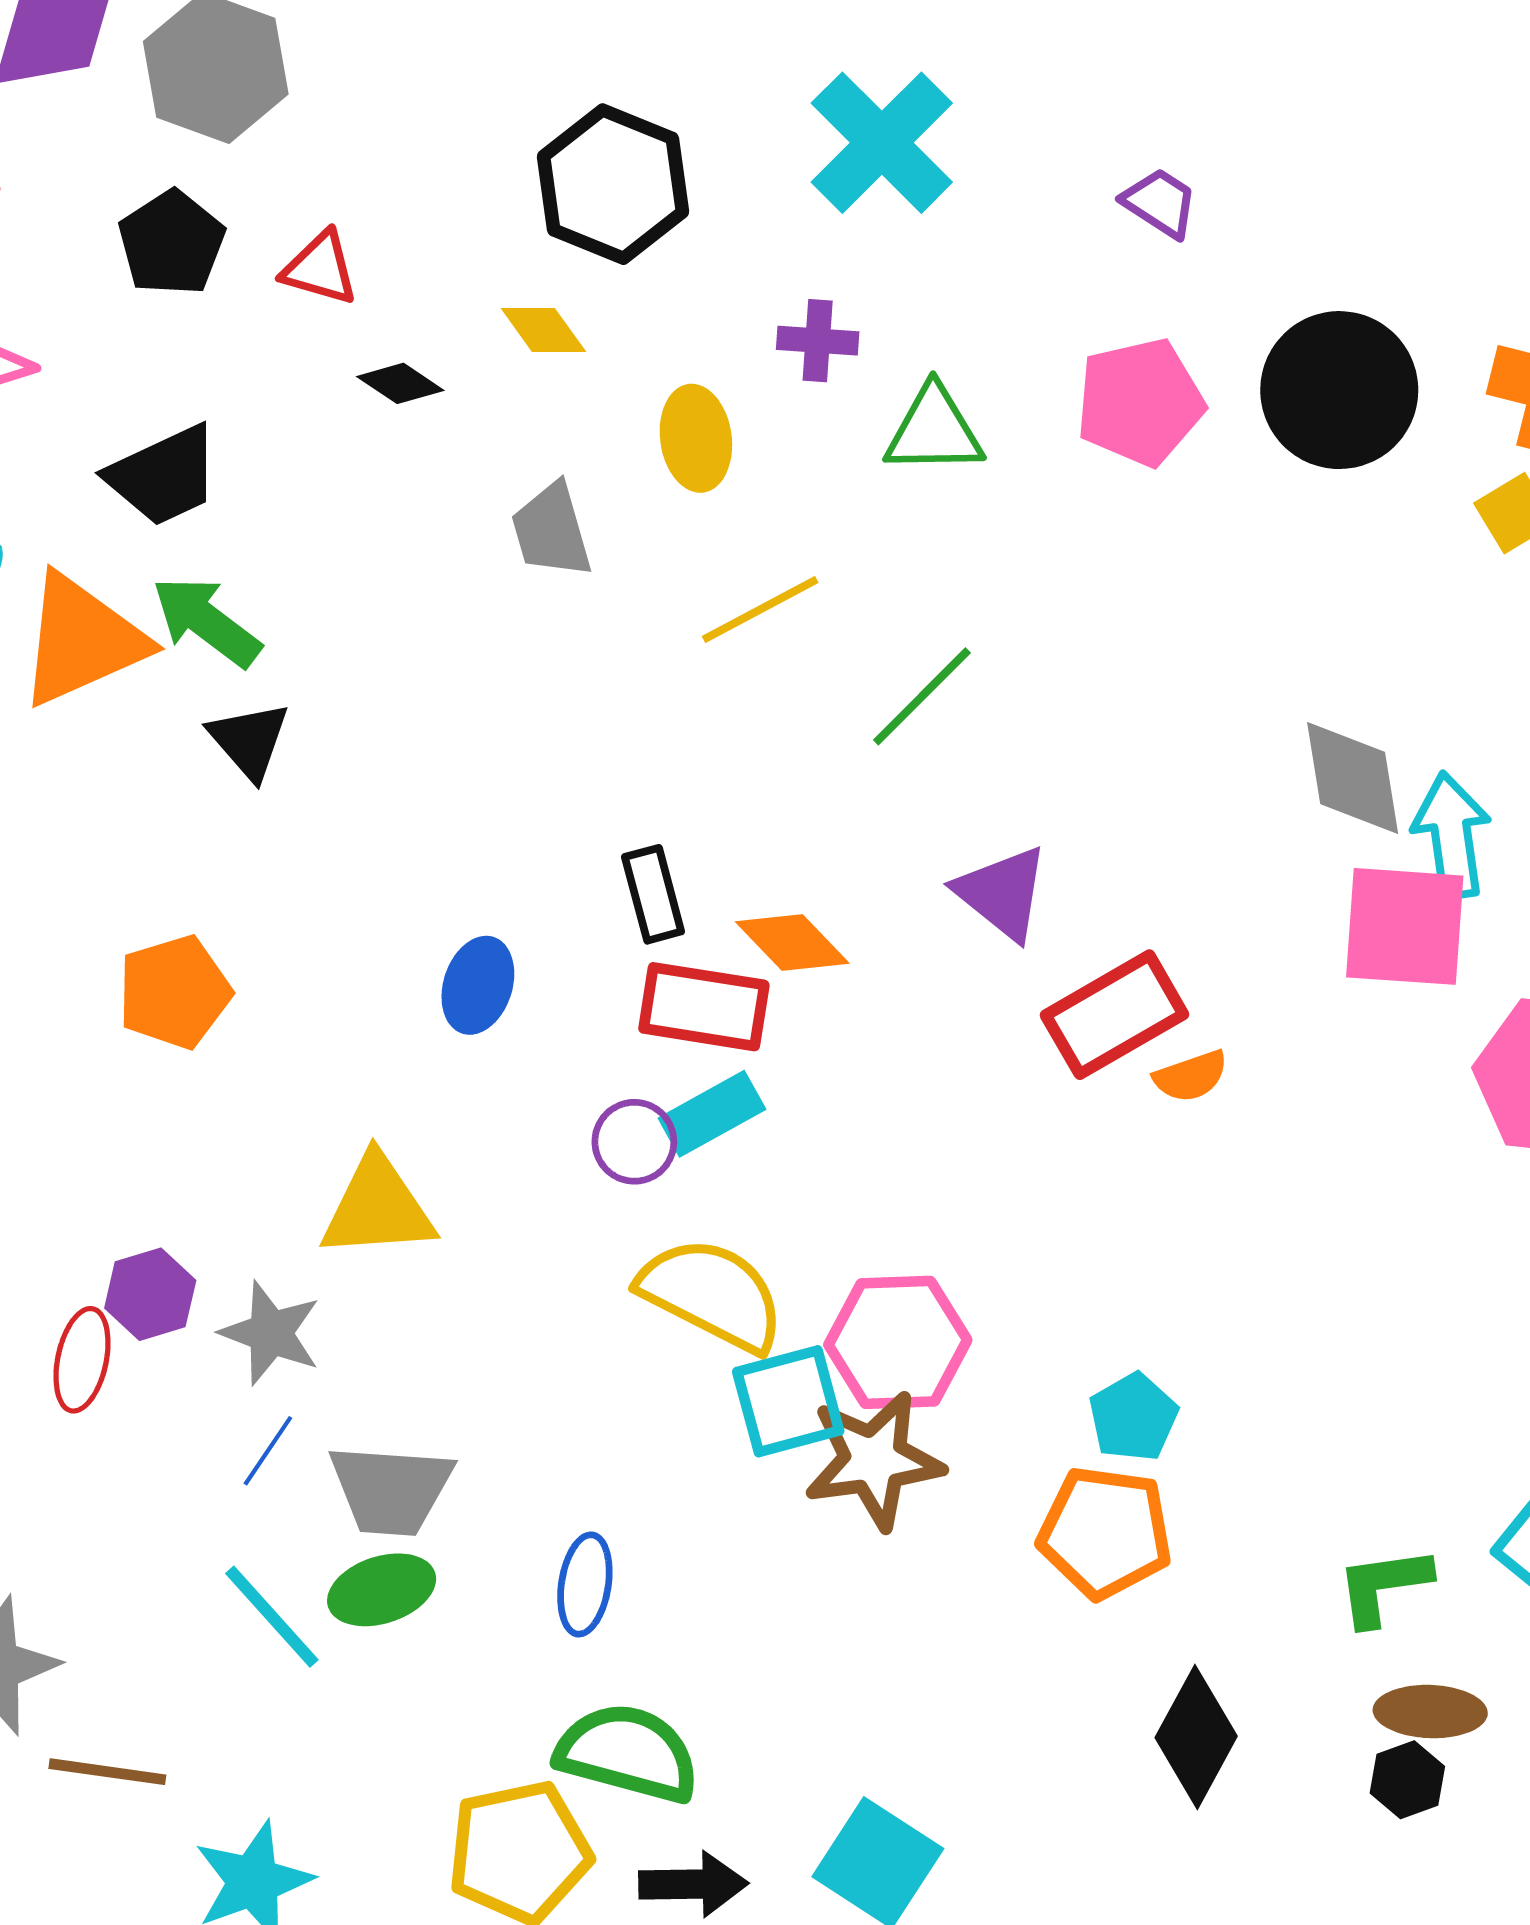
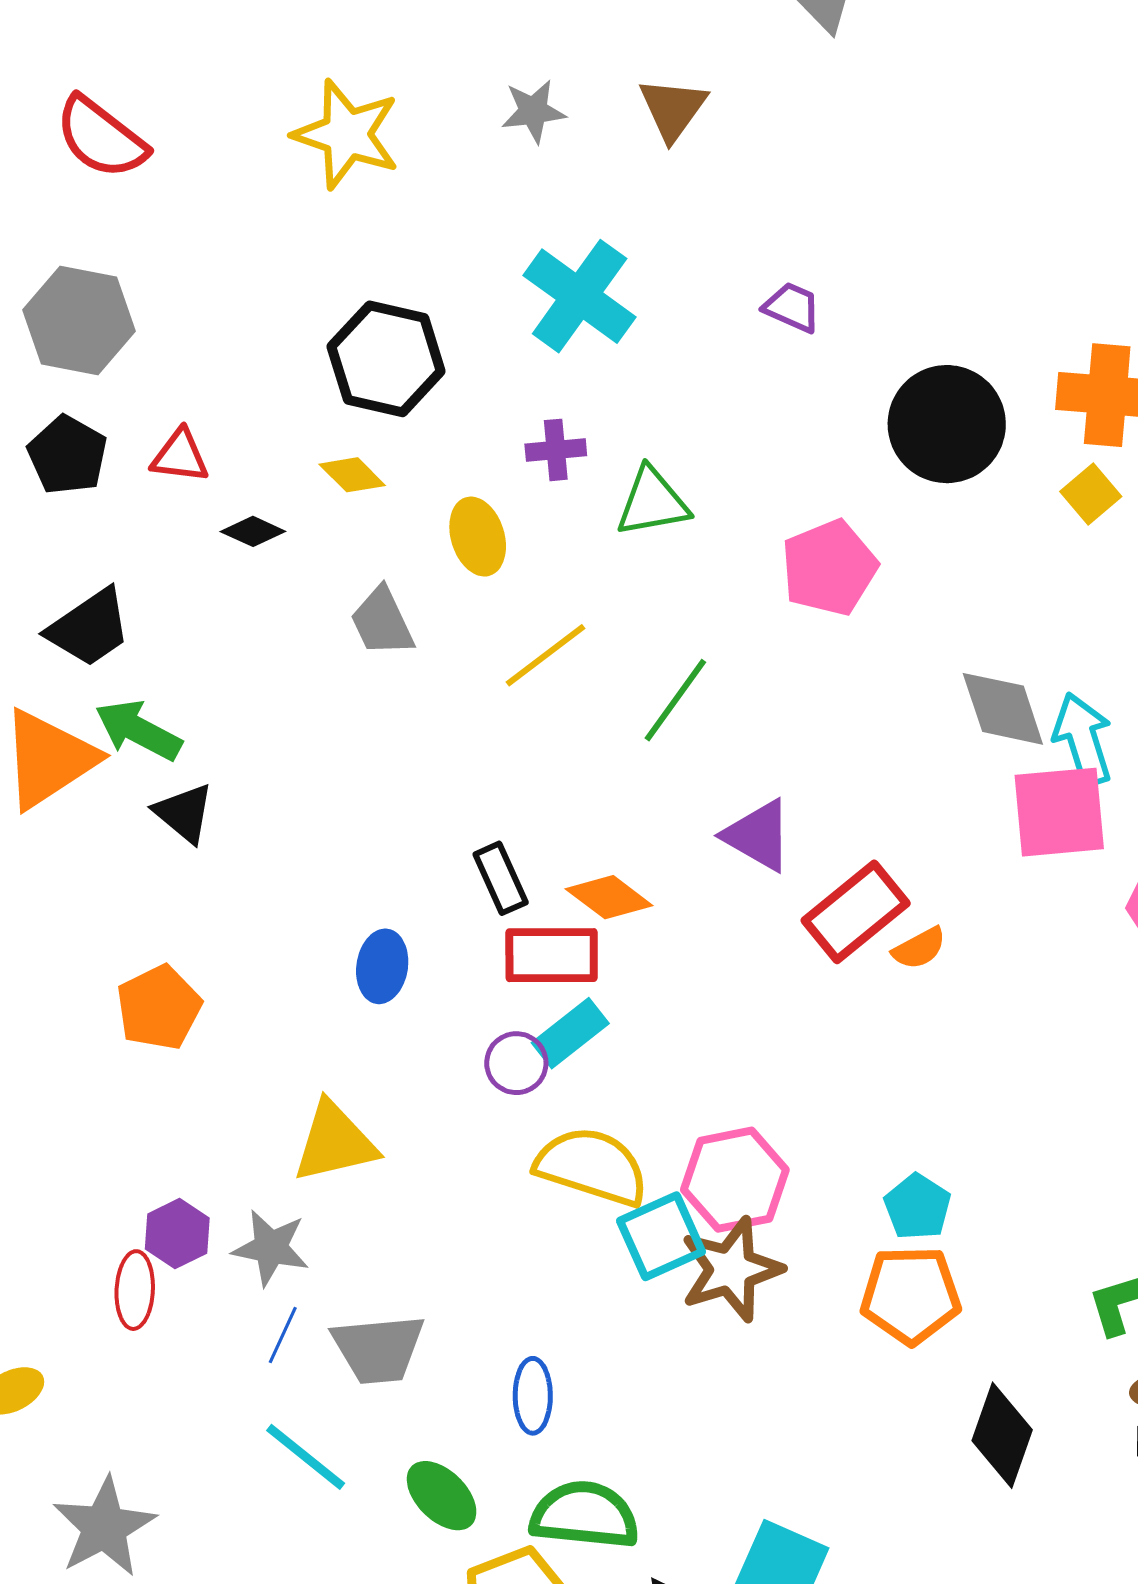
pink pentagon: (1140, 402) -> (829, 568), moved
green ellipse: (382, 1590) -> (442, 1496), moved, turned 72

